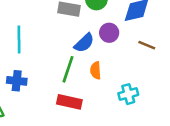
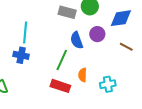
blue semicircle: (84, 43) -> (77, 40), turned 108
orange semicircle: (96, 70) -> (83, 75), moved
blue cross: (17, 81) -> (21, 55), moved

